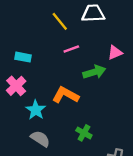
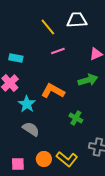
green arrow: (94, 72) -> (88, 80), moved
green cross: (84, 133) -> (76, 118), moved

